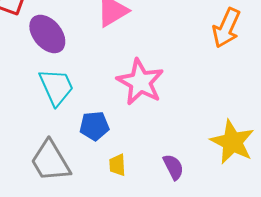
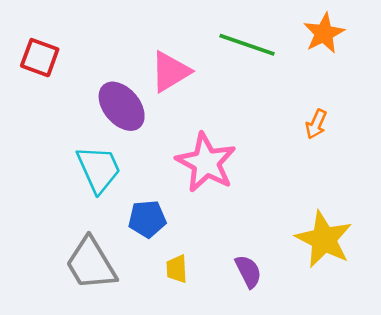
orange arrow: (226, 28) -> (316, 124), moved, size x0.6
purple ellipse: (47, 34) -> (122, 106), moved

